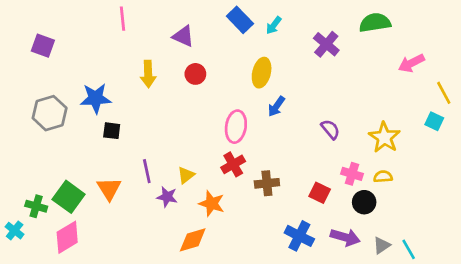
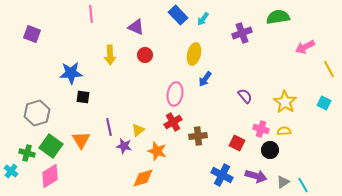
purple cross: (326, 44) -> (242, 33), turned 30
gray hexagon: (50, 113) -> (37, 113), moved
cyan square: (434, 121) -> (324, 103), moved

